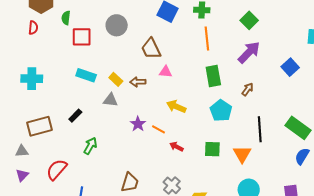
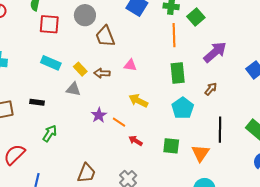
green square: (249, 20) -> (196, 17), moved
brown trapezoid: (151, 49) -> (105, 36), moved
black rectangle: (75, 116) -> (37, 102), turned 48

